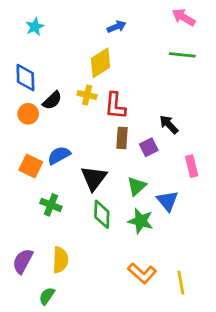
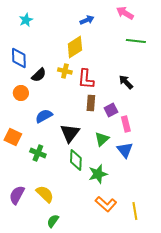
pink arrow: (184, 17) -> (125, 13), moved
orange circle: (28, 114) -> (21, 93), moved
black arrow: (169, 125) -> (126, 82), moved
orange square: (31, 166) -> (13, 137), moved
pink rectangle: (192, 166) -> (126, 124), moved
green star: (141, 221) -> (98, 174), moved, turned -30
yellow semicircle: (60, 260) -> (45, 194), turned -48
green semicircle: (47, 296) -> (53, 221), moved

